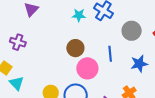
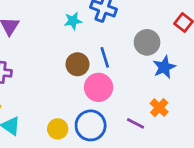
gray circle: (132, 31) -> (147, 42), moved
blue line: (110, 54) -> (105, 57), moved

